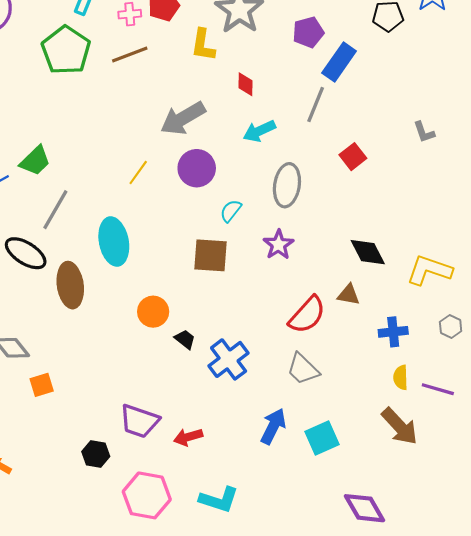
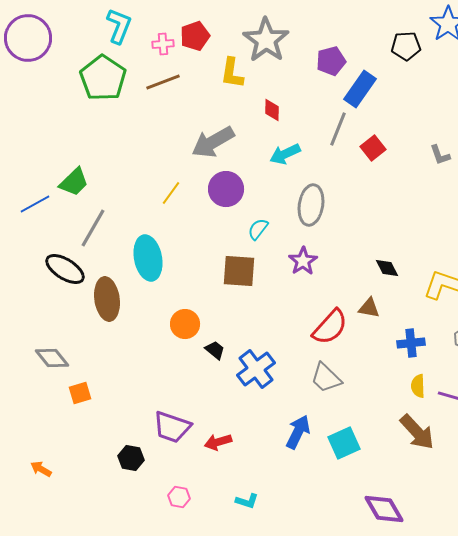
red square: (353, 157) -> (373, 148), moved
black diamond: (368, 252) -> (387, 268), size x0.7
pink hexagon: (147, 495) -> (179, 497), size x0.5
cyan L-shape: (219, 500) -> (247, 501), size x0.6

